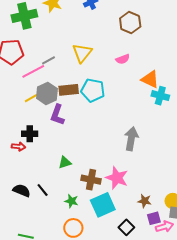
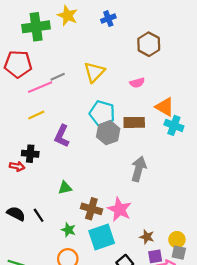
brown rectangle: (69, 90) -> (134, 122), moved
gray hexagon: (47, 93) -> (108, 133), moved

